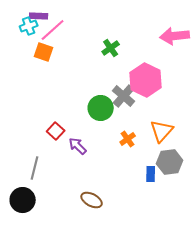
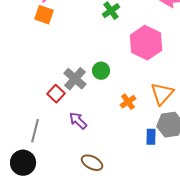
gray cross: (124, 96) -> (75, 79), moved
green circle: (101, 108) -> (101, 71), size x0.7
purple arrow: (78, 146) -> (78, 121), moved

